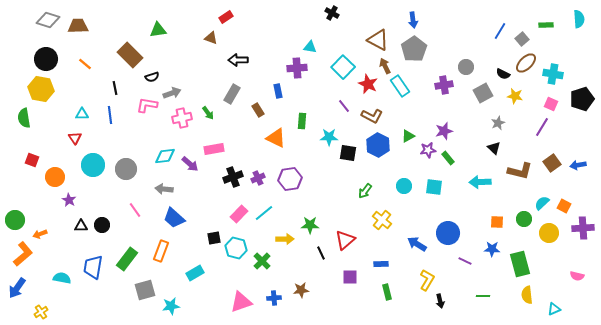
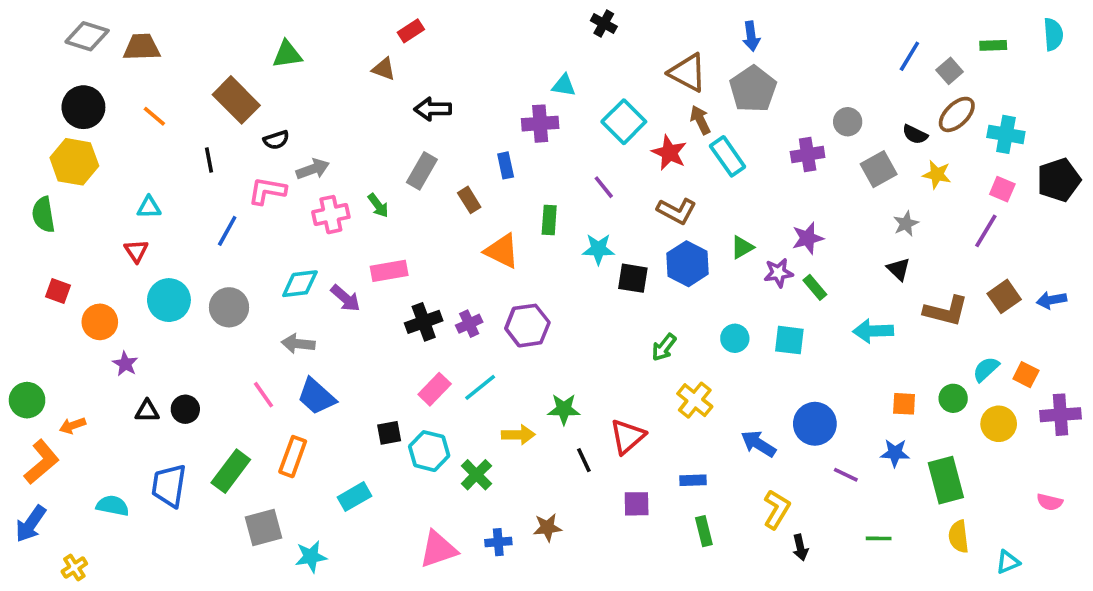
purple line: (344, 106) -> (604, 187), moved
blue line: (110, 115) -> (227, 231), moved, turned 36
pink line: (135, 210) -> (264, 395), moved

